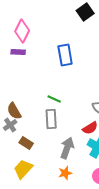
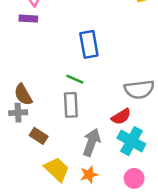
blue rectangle: (65, 55) -> (89, 44), moved
gray cross: (10, 125) -> (18, 113), turned 32
yellow trapezoid: (23, 169) -> (57, 169), moved, turned 90

